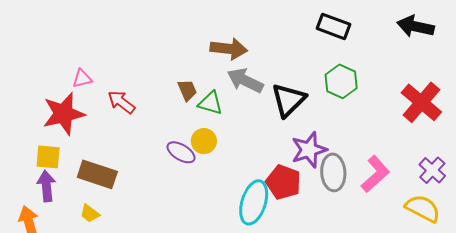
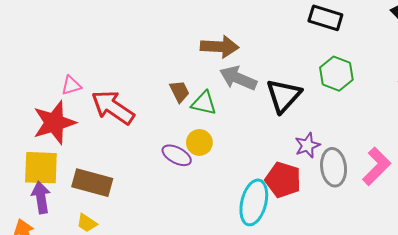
red arrow: (121, 102) -> (113, 107), size x1.5
purple star: (309, 150) -> (307, 145), size x0.7
yellow square: (48, 157) -> (41, 168), size x1.4

